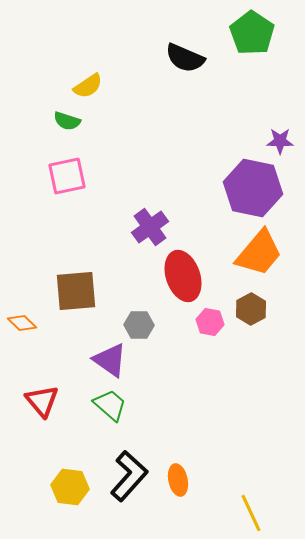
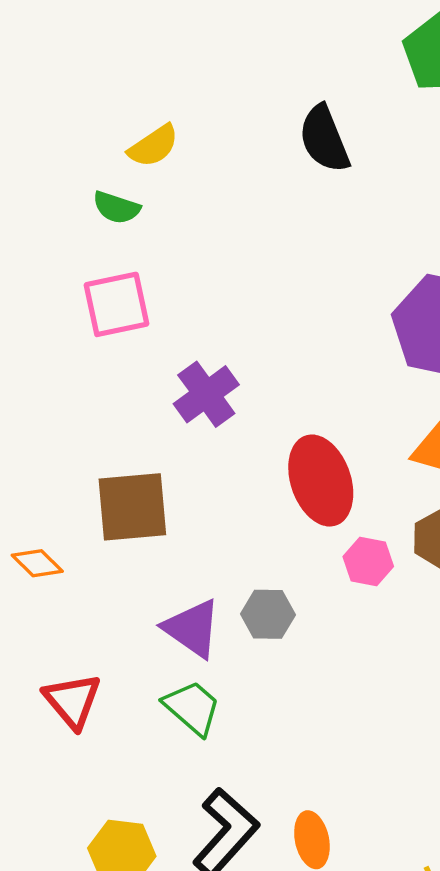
black semicircle: (185, 58) -> (324, 139), moved, turned 45
purple cross: (150, 227) -> (206, 394), moved
gray hexagon: (139, 325) -> (268, 614), moved

